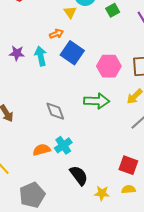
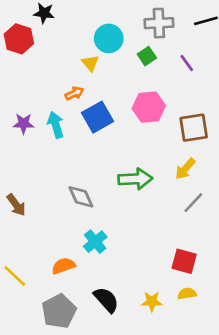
blue square: (72, 53) -> (98, 117), turned 30
pink hexagon: (109, 66) -> (149, 107), moved
orange semicircle: (42, 150) -> (63, 266), moved
black semicircle: (79, 175) -> (106, 300), moved

